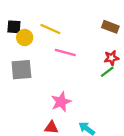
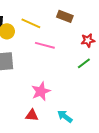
brown rectangle: (110, 27) -> (65, 16), moved
red star: (111, 58) -> (88, 40), moved

